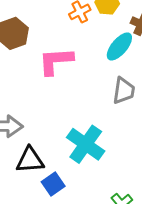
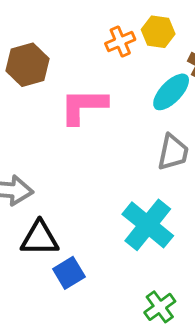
cyan cross: (86, 144) -> (148, 225), moved

